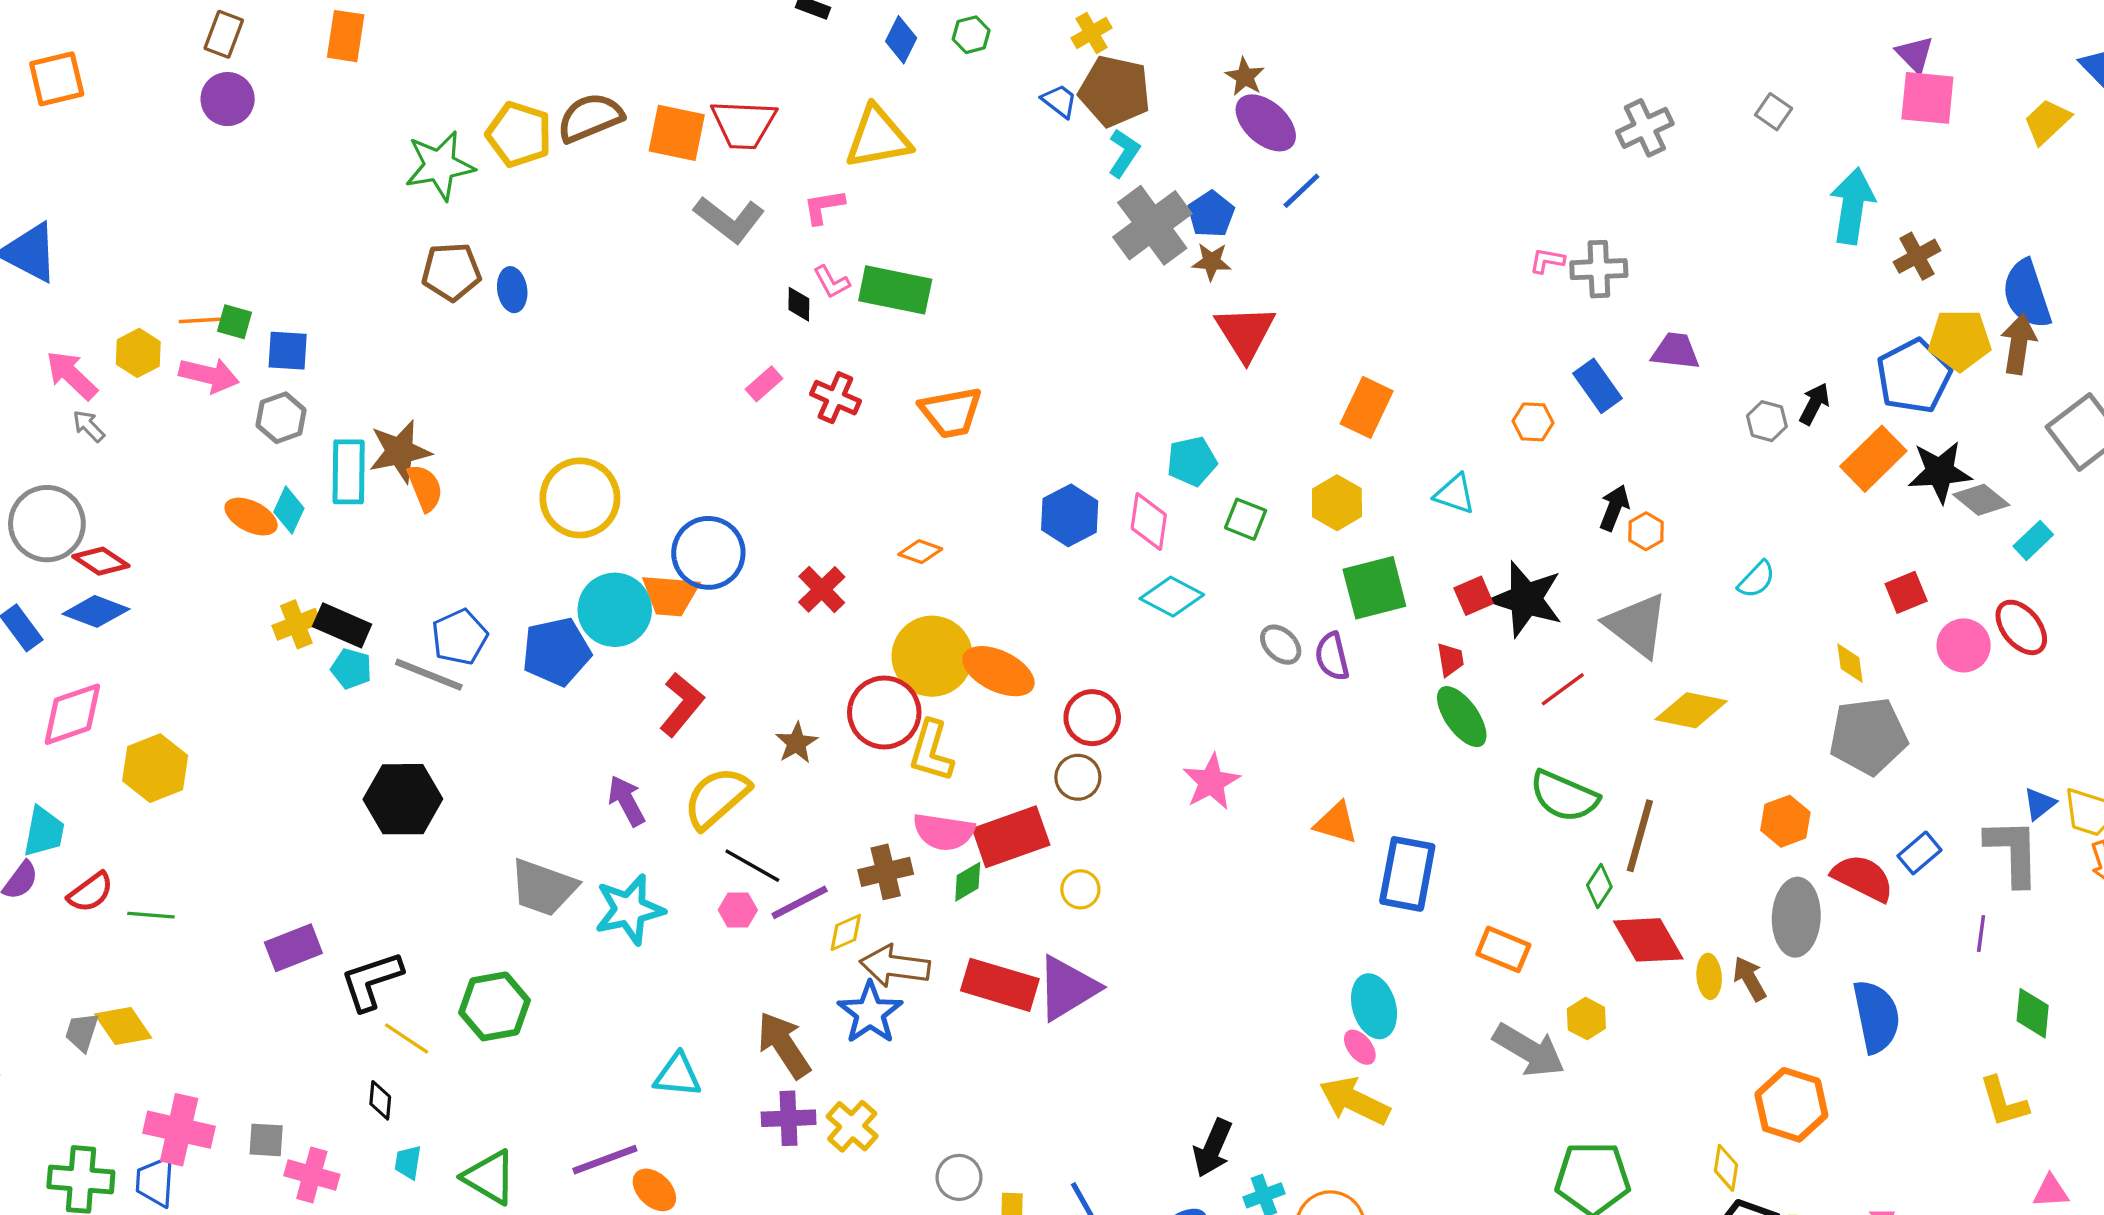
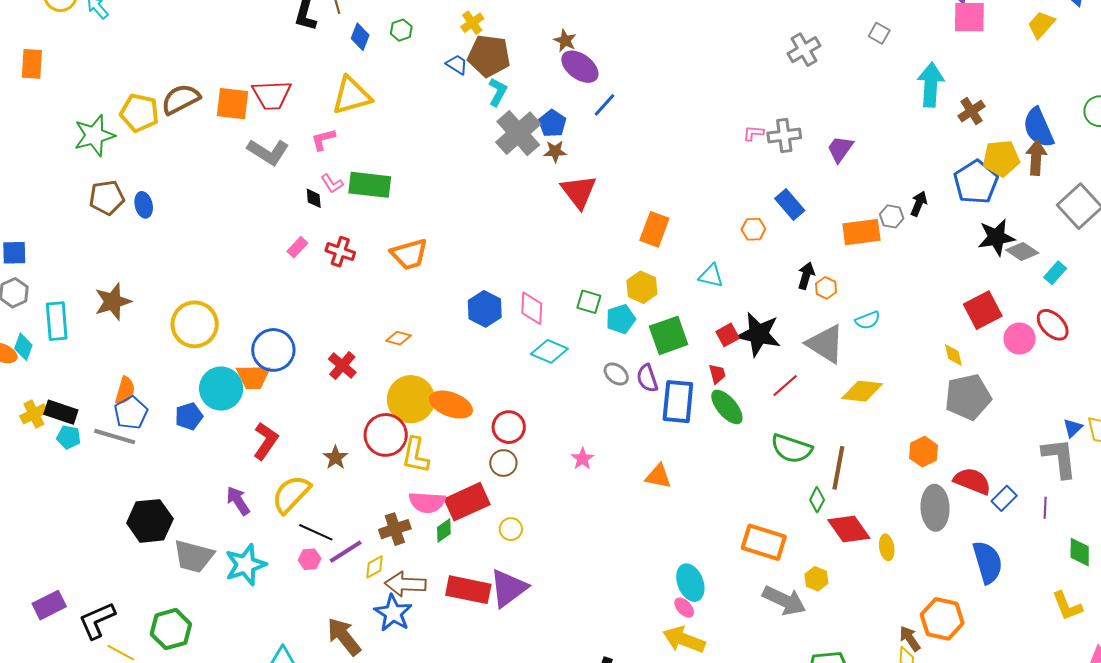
purple trapezoid: (1676, 351) -> (840, 149), moved, turned -56
brown star: (400, 451) -> (113, 302), moved
orange rectangle: (1873, 459) -> (861, 232), moved, turned 42
cyan pentagon: (1192, 461) -> (621, 319), moved
orange semicircle: (425, 488) -> (125, 391), moved, turned 44
cyan semicircle: (1757, 579) -> (868, 320), moved, turned 30
red square: (1906, 592) -> (983, 310), size x1.5
blue pentagon: (556, 652) -> (189, 416), size x0.7
pink star: (1211, 782) -> (582, 459), size x0.7
black hexagon: (403, 799) -> (150, 521), moved
blue rectangle: (1919, 853) -> (1004, 498), moved
blue rectangle: (1407, 874) -> (678, 402), moved
orange rectangle: (1503, 949) -> (764, 542), size x1.4
brown arrow: (1750, 979) -> (910, 639), moved

